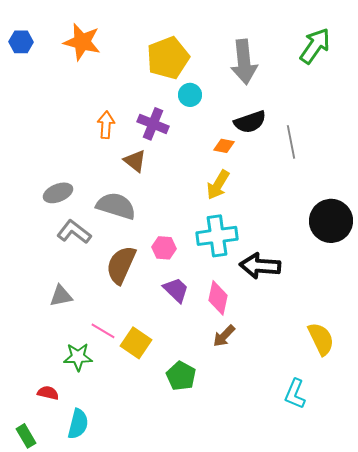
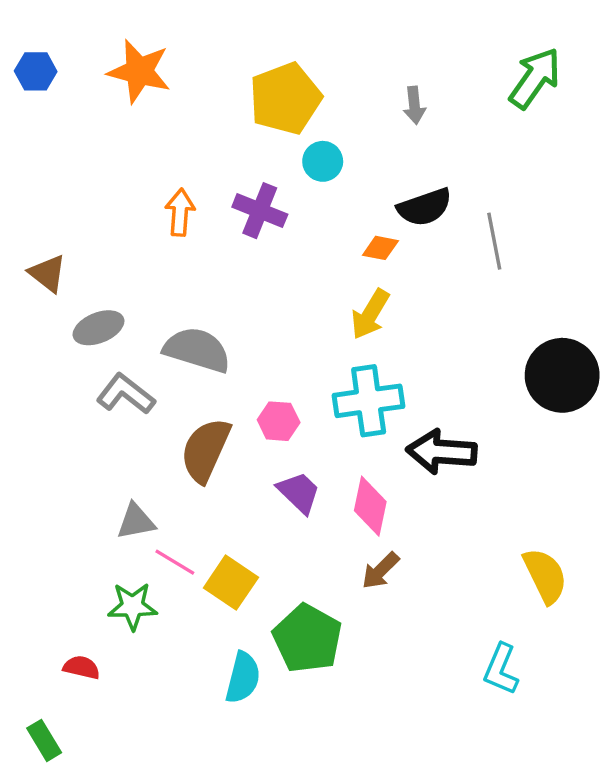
gray arrow: (244, 62) -> (414, 105), size x0.5
brown triangle: (135, 161) -> (48, 273), moved
gray triangle: (61, 296) -> (136, 521), moved
green pentagon: (181, 376) -> (307, 639), size x1.4
cyan semicircle: (78, 424) -> (243, 678), moved

